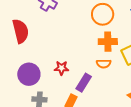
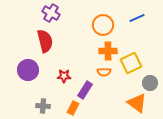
red semicircle: (21, 31) -> (45, 41), moved
purple circle: (29, 74) -> (28, 70), moved

